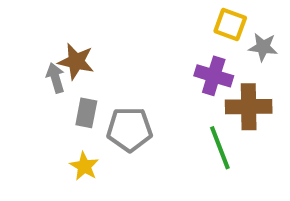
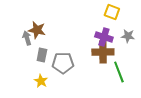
gray star: (263, 47) -> (128, 36), moved
brown cross: (249, 107) -> (103, 52), moved
green line: (220, 148) -> (119, 72), moved

